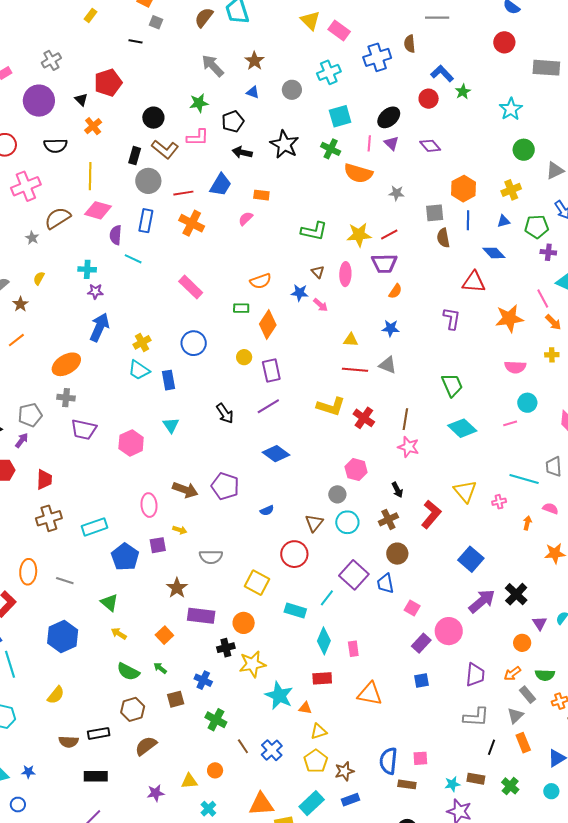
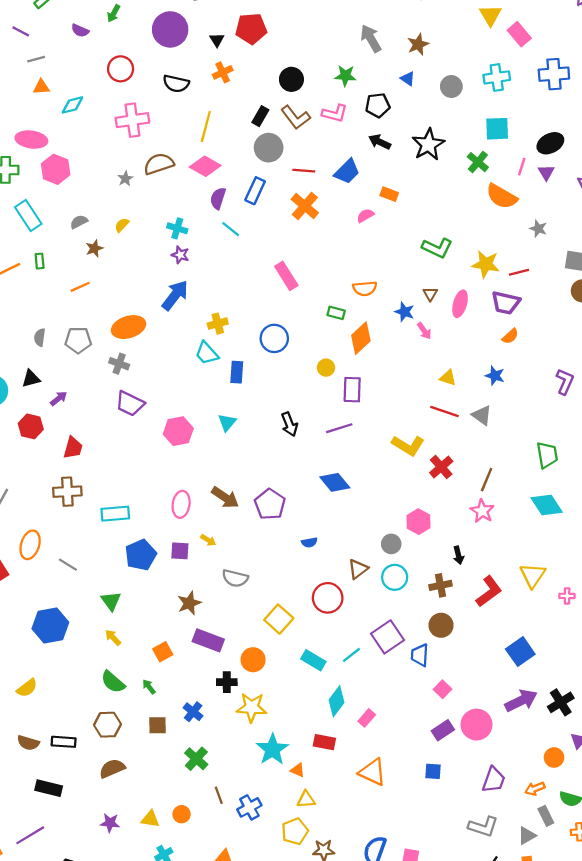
gray pentagon: (30, 415) -> (78, 340), moved
pink rectangle: (353, 649) -> (367, 718), turned 35

